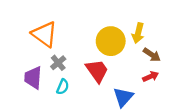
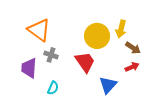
gray cross: (58, 63) -> (51, 55), turned -32
cyan semicircle: (63, 87) -> (53, 88), moved

